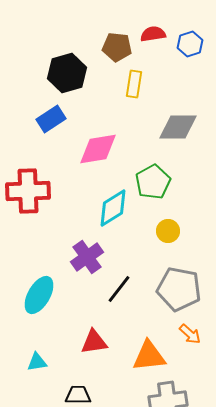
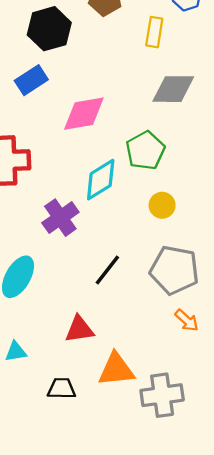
yellow rectangle: (134, 84) -> (154, 32), moved
purple cross: (87, 257) -> (60, 218), moved
orange triangle: (149, 356) -> (116, 370), moved

